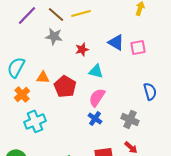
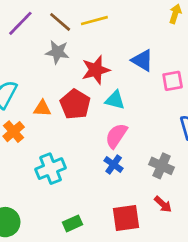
pink square: (138, 47) -> (173, 81), moved
red star: (82, 49) -> (96, 70), size x1.5
red pentagon: (65, 86) -> (75, 104), moved
cyan cross: (35, 121) -> (51, 169), moved

